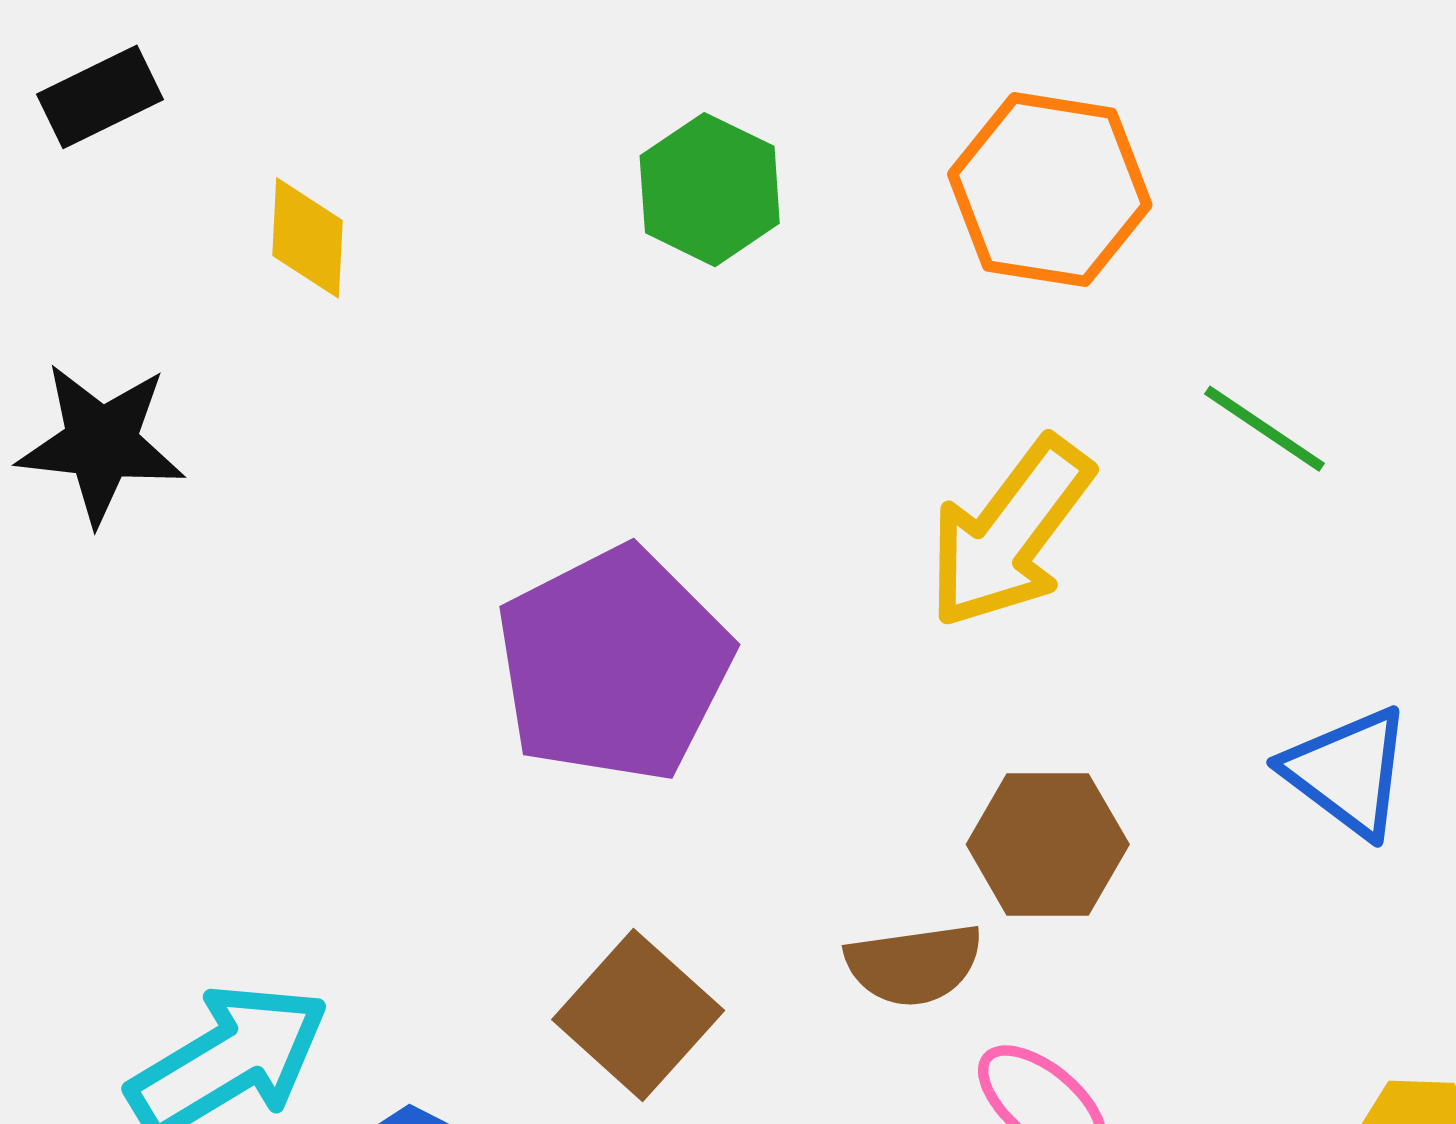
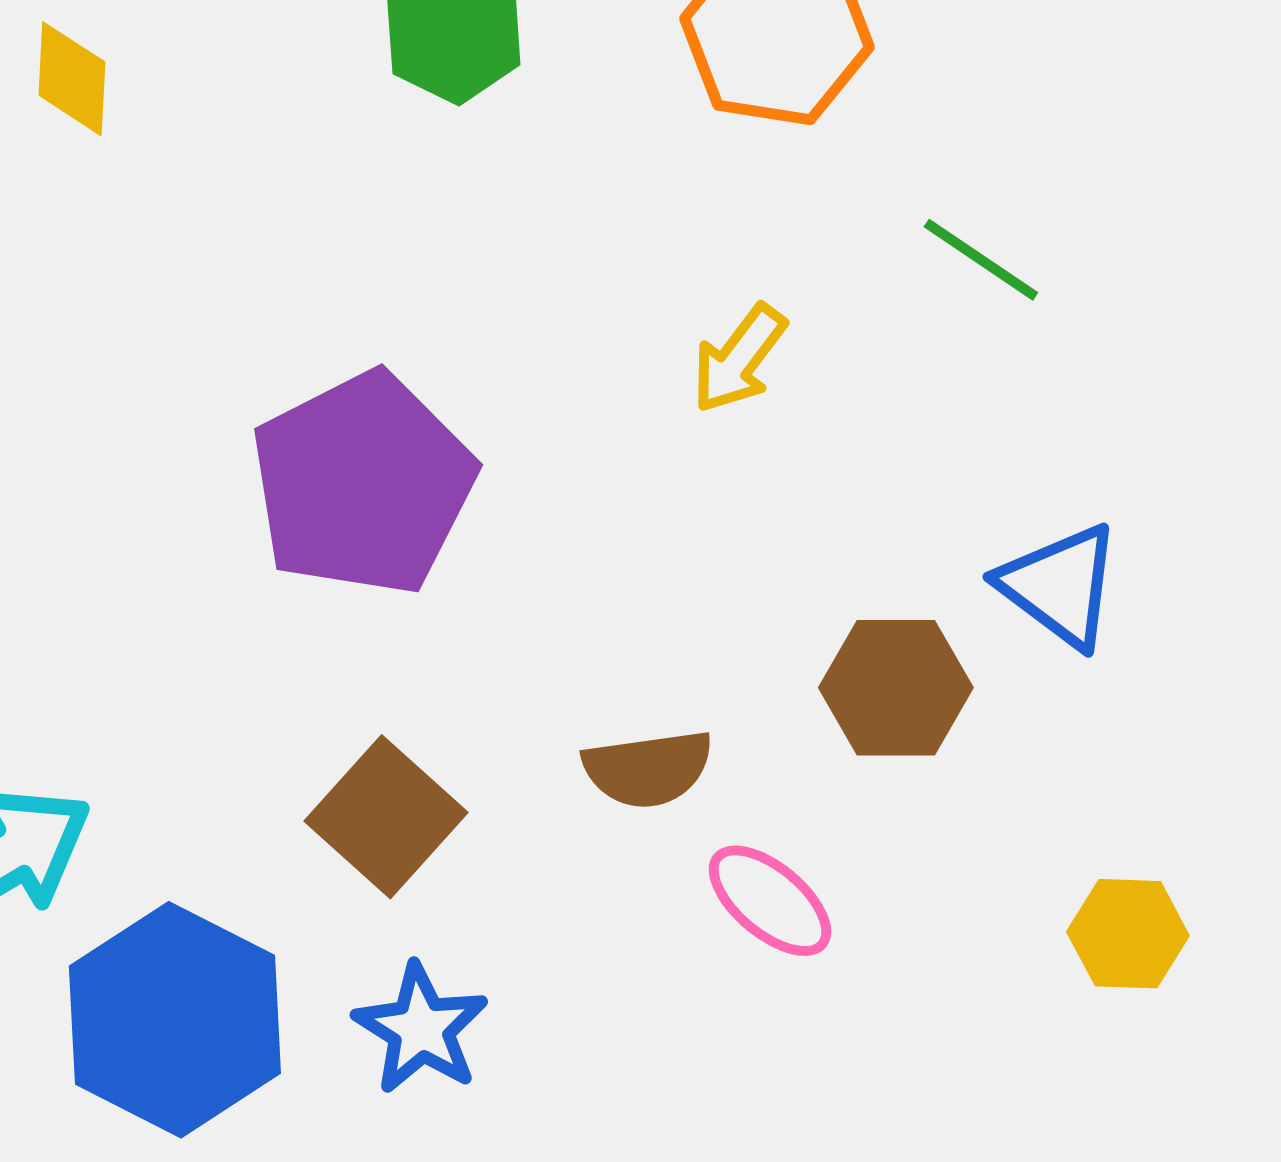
yellow arrow: (1010, 533) -> (739, 359), size x0.6
brown hexagon: (1048, 844) -> (896, 688), moved

